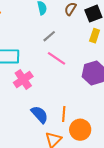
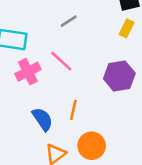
pink line: (57, 58) -> (61, 61), moved
orange line: (64, 114) -> (73, 110), moved

